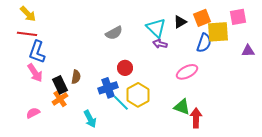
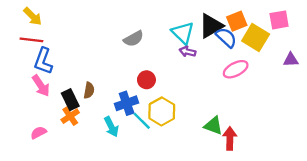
black triangle: (180, 22) -> (211, 26), size x1.6
yellow square: (218, 32) -> (256, 38), turned 35
blue semicircle: (204, 43) -> (226, 38), moved, turned -66
pink ellipse: (187, 72) -> (236, 69), moved
cyan arrow: (90, 119) -> (111, 127), moved

